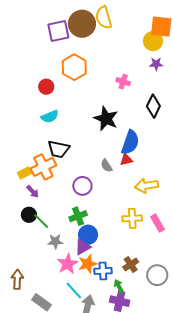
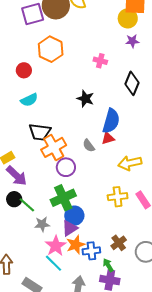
black star: (106, 119) -> (85, 99), size x0.7
orange cross: (43, 167) -> (54, 147), moved
purple arrow: (33, 192) -> (17, 176), size x1.6
green cross: (78, 216) -> (63, 198), size x1.4
cyan line: (74, 291) -> (54, 263), moved

